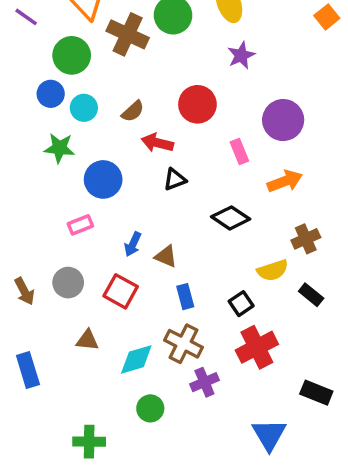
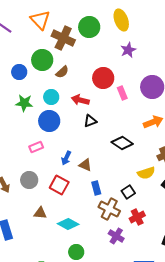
green circle: (72, 55) -> (42, 60), moved
cyan circle: (84, 108) -> (51, 97), moved
brown semicircle: (133, 111) -> (62, 72), moved
pink rectangle: (239, 151) -> (122, 93), moved
brown cross: (183, 344) -> (109, 209), moved
red cross: (257, 347) -> (137, 217), size x0.7
cyan diamond: (136, 359) -> (68, 224), turned 45
purple cross: (204, 382) -> (116, 236), moved, turned -35

